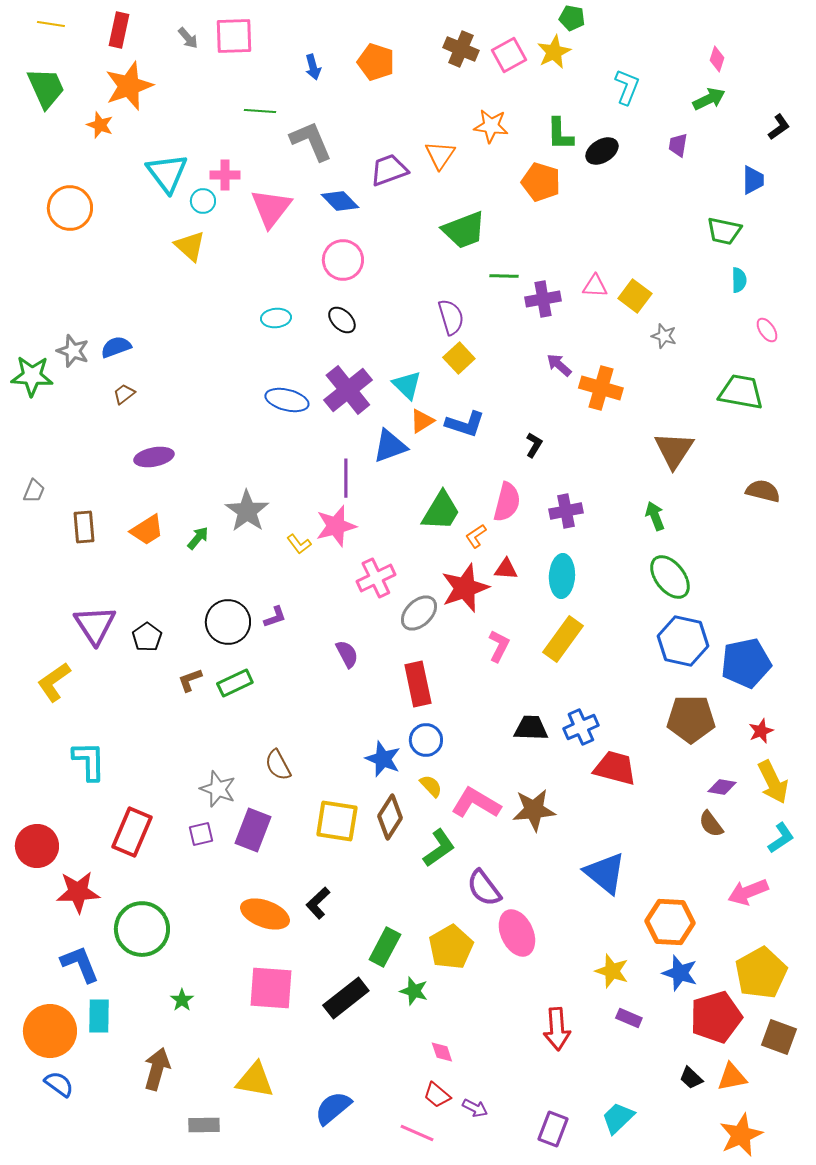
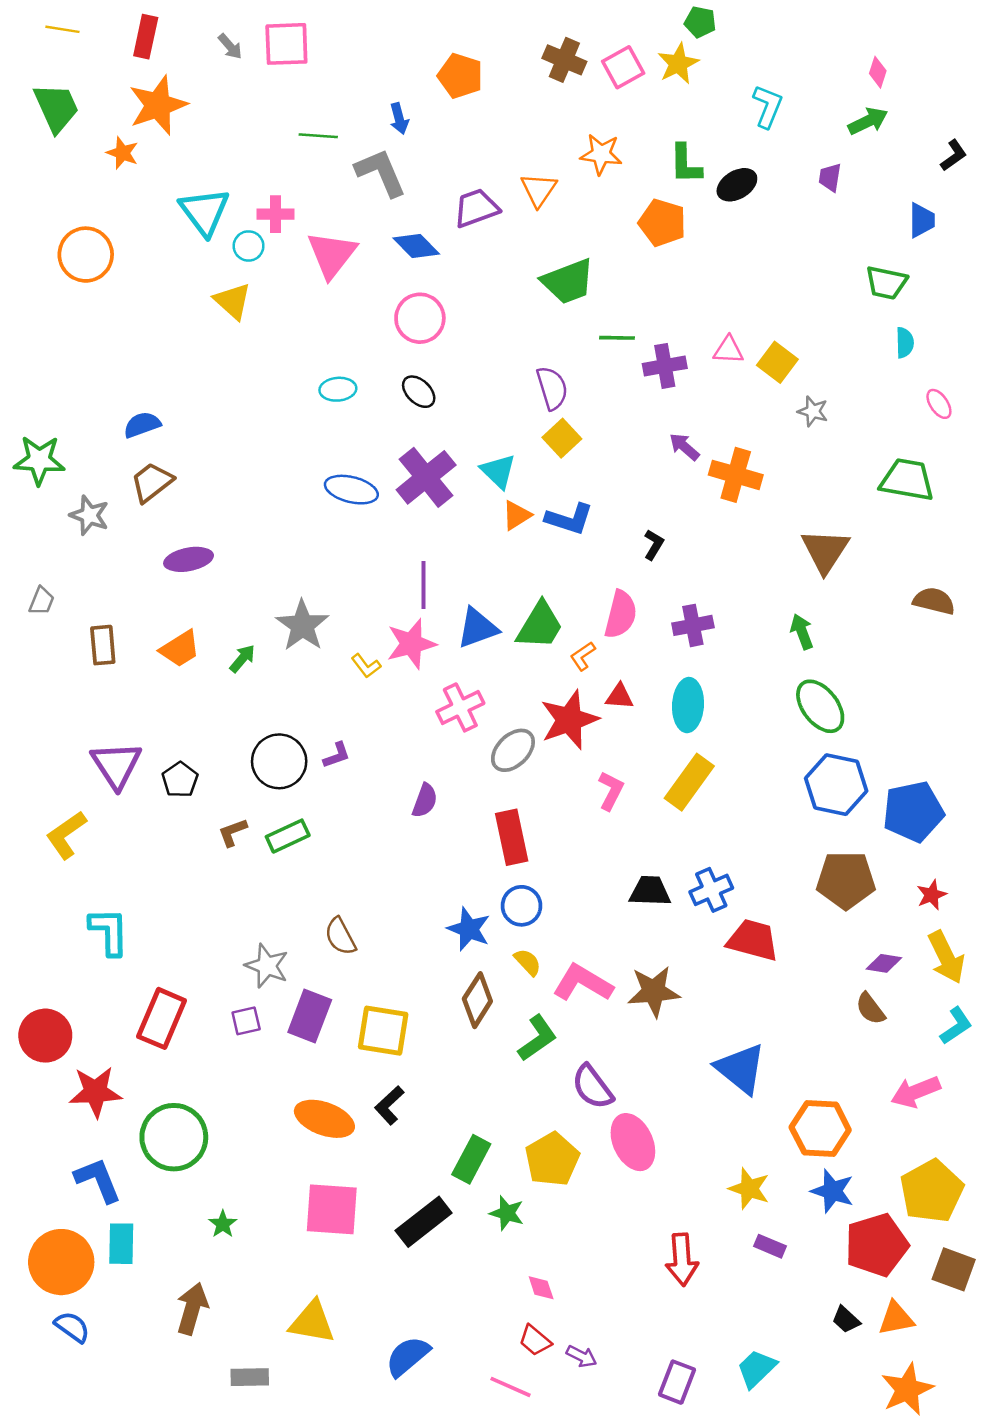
blue arrow: (313, 67) -> (399, 119), moved
gray star: (73, 351) -> (89, 515), moved
brown trapezoid: (124, 394) -> (152, 482), size x1.6
blue triangle: (390, 446) -> (477, 628), moved
purple semicircle: (347, 654) -> (425, 801), turned 48
yellow square: (337, 821) -> (383, 1031), moved

